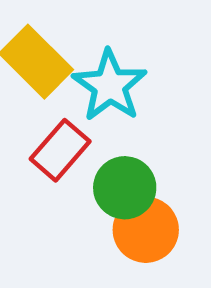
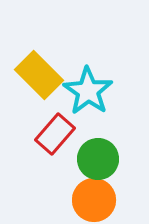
orange circle: (146, 230) -> (94, 200), moved

